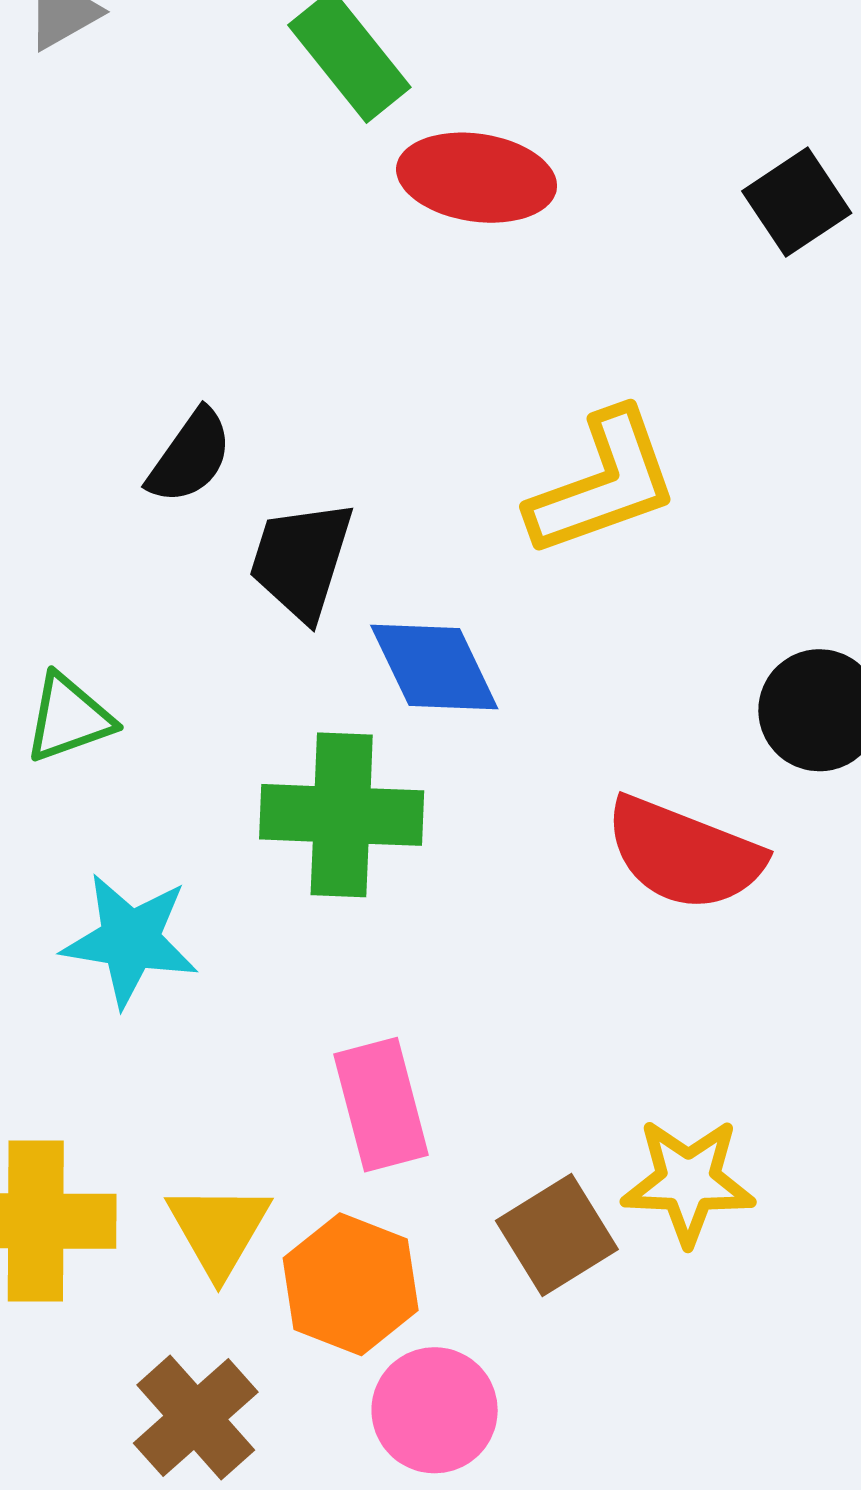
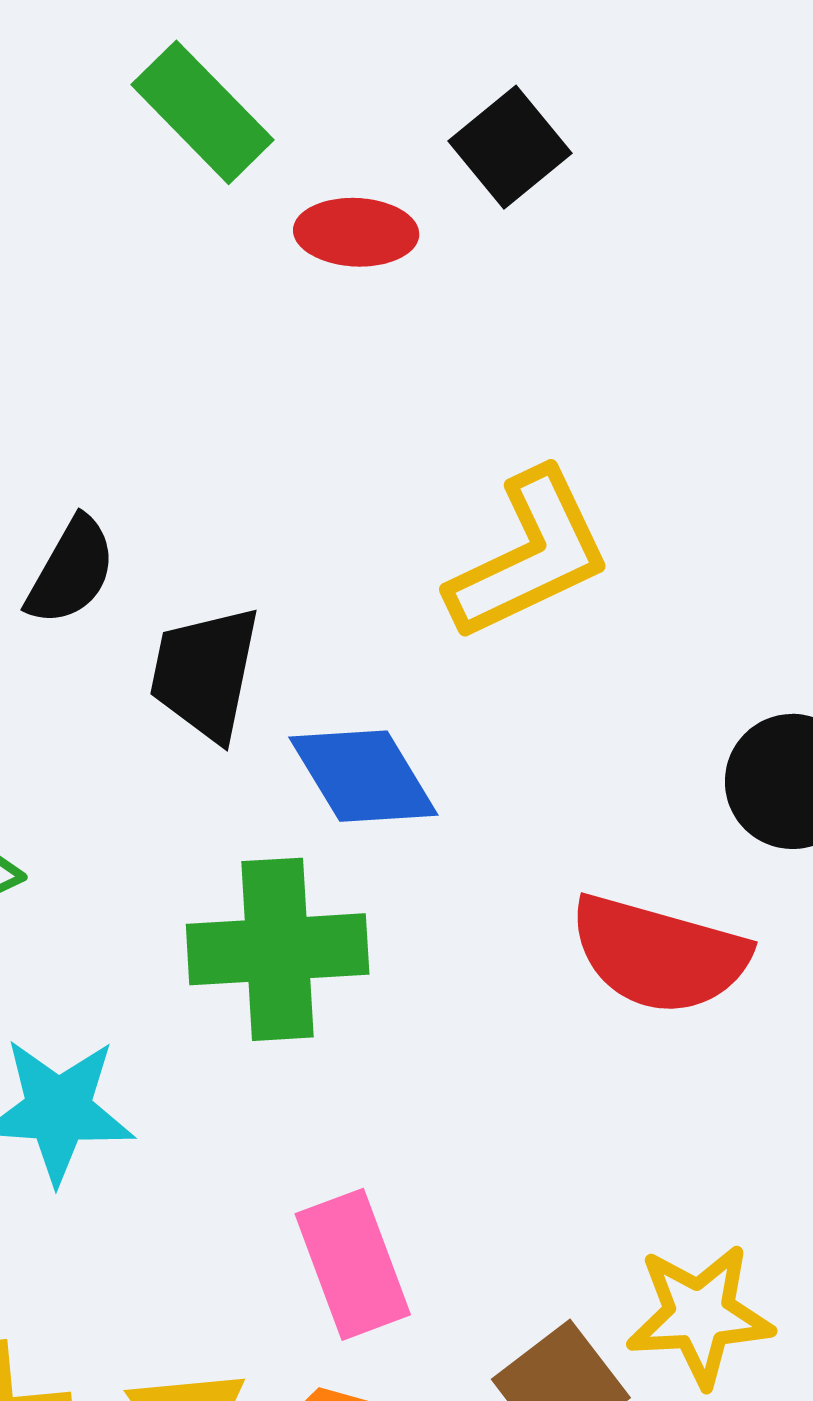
red ellipse: (477, 178) -> (356, 232), size x0.7
black square: (797, 202) -> (510, 147), moved

